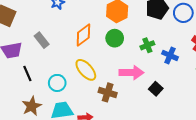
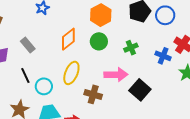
blue cross: (170, 55) -> (163, 56), moved
yellow ellipse: (86, 70) -> (71, 73), turned 65
black line: (27, 74) -> (25, 75), moved
black square: (156, 89) -> (140, 90), size x1.5

